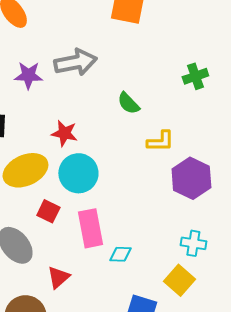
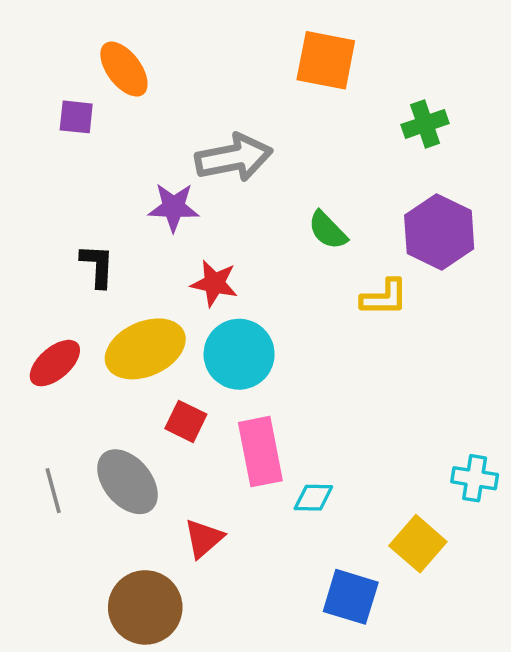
purple star: (28, 75) -> (174, 207), moved
green cross: (195, 76) -> (425, 124), moved
purple hexagon: (191, 178) -> (439, 232), moved
cyan cross: (193, 243) -> (475, 478), moved

